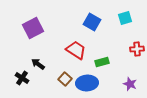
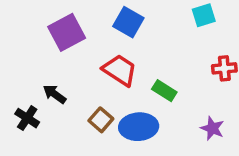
blue square: (92, 22) -> (128, 22), moved
purple square: (33, 28) -> (67, 32), moved
green rectangle: (102, 62) -> (164, 91), turned 48

